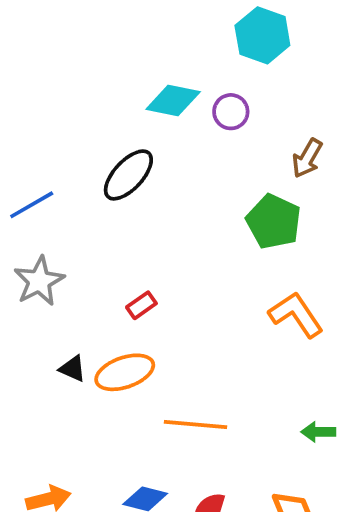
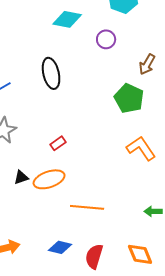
cyan diamond: (173, 101) -> (67, 19), moved
black ellipse: (128, 175) -> (51, 73), turned -56
black triangle: (73, 369) -> (21, 177), turned -42

